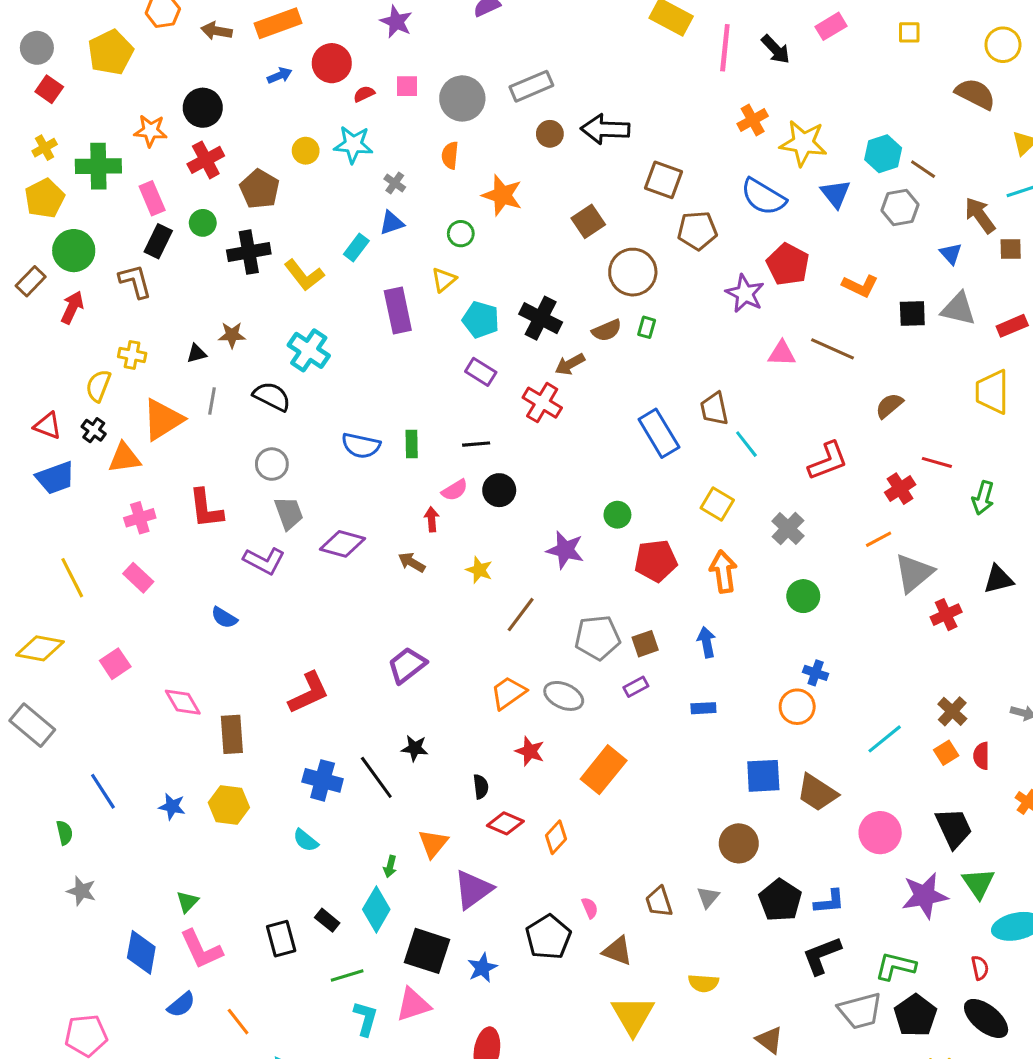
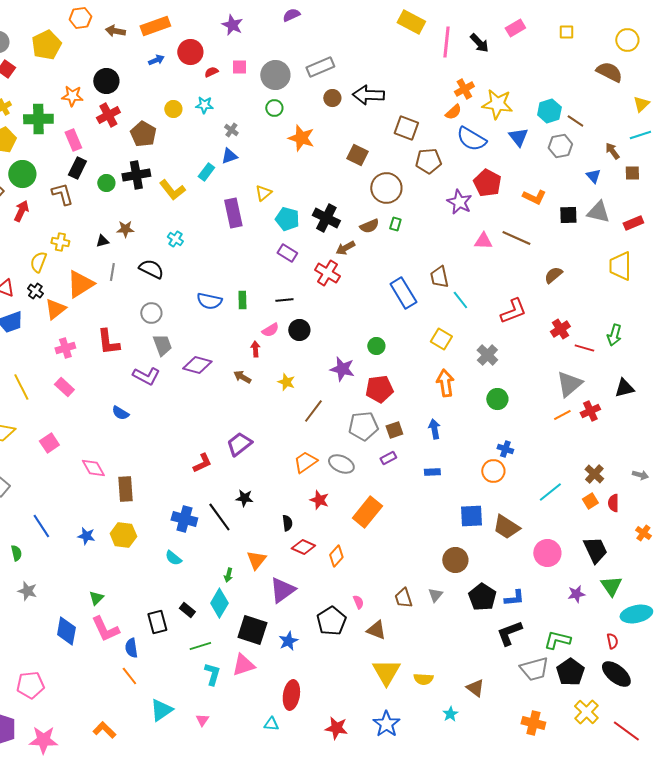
cyan star: (353, 145) -> (204, 105), size x0.7
orange semicircle: (450, 155) -> (453, 112), moved, turned -138
brown arrow: (980, 215) -> (612, 151), size x0.7
brown square: (588, 221) -> (357, 155), turned -30
green circle: (203, 223) -> (106, 183), moved
green circle: (461, 234) -> (274, 108), moved
cyan cross: (309, 350) -> (175, 239), size x0.6
orange triangle: (124, 458) -> (55, 309), turned -30
red line: (937, 462) -> (584, 348), moved
orange line: (879, 539) -> (562, 415), moved
red pentagon: (656, 561) -> (379, 389), moved
red L-shape: (309, 693) -> (202, 463), moved, size x0.7
purple star: (925, 896) -> (576, 594), size x0.6
yellow semicircle: (703, 983) -> (423, 679), moved
blue semicircle: (181, 1005) -> (131, 648), moved, turned 120

